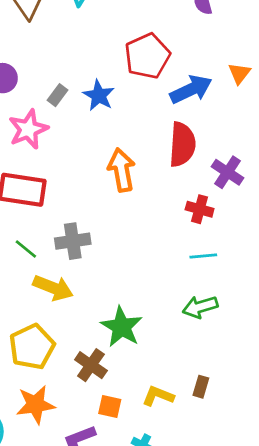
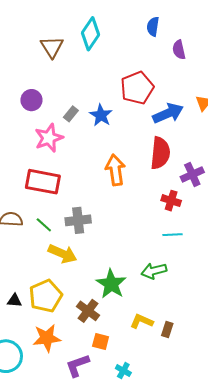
purple cross: (227, 172) -> (192, 174), turned 30
green arrow: (200, 307) -> (154, 271), moved
yellow L-shape: (158, 396) -> (142, 321), moved

